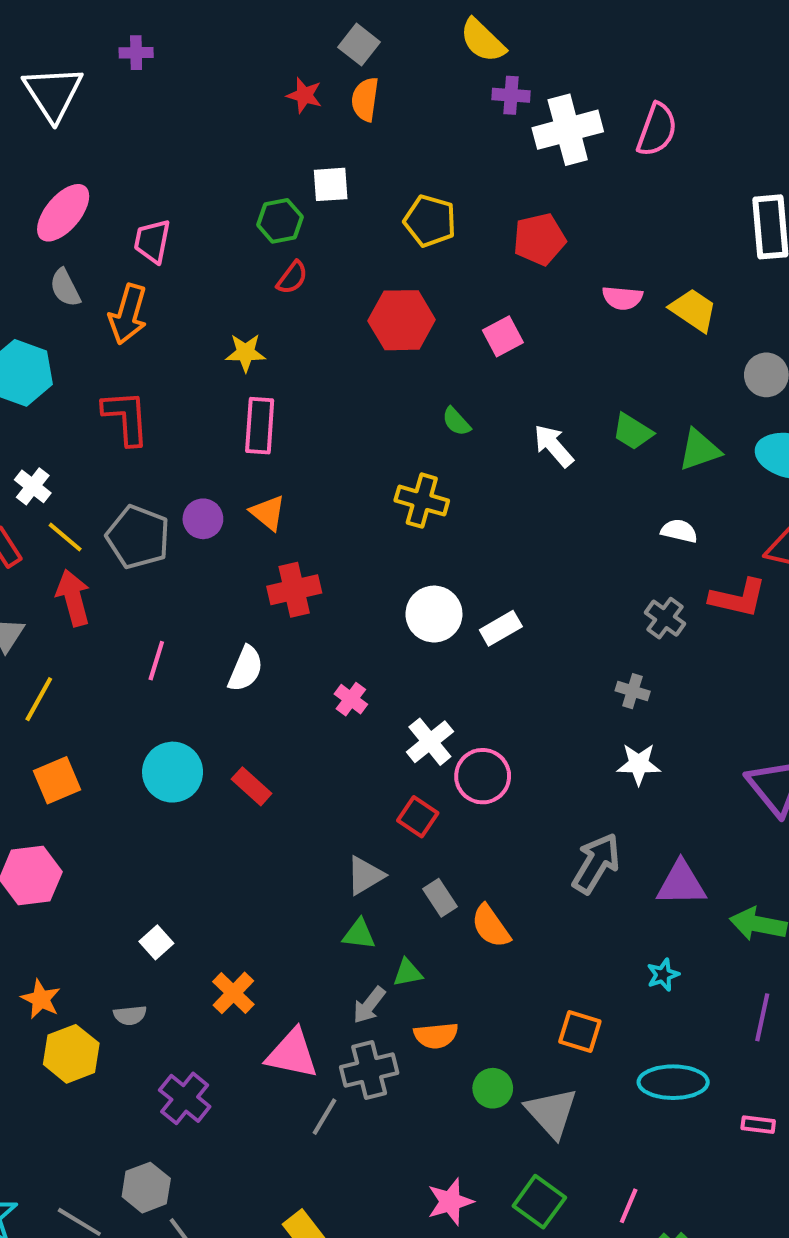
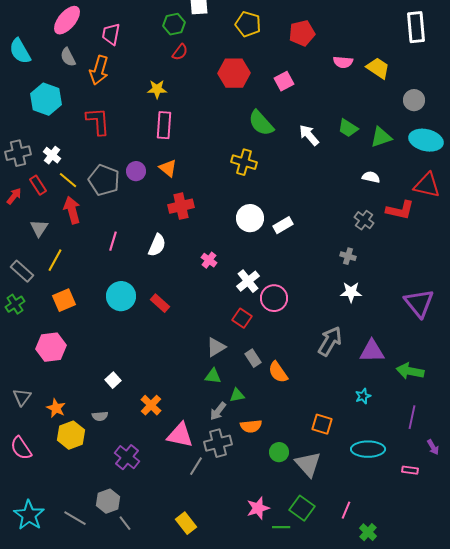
green semicircle: (456, 422) -> (261, 123), size x1.8

